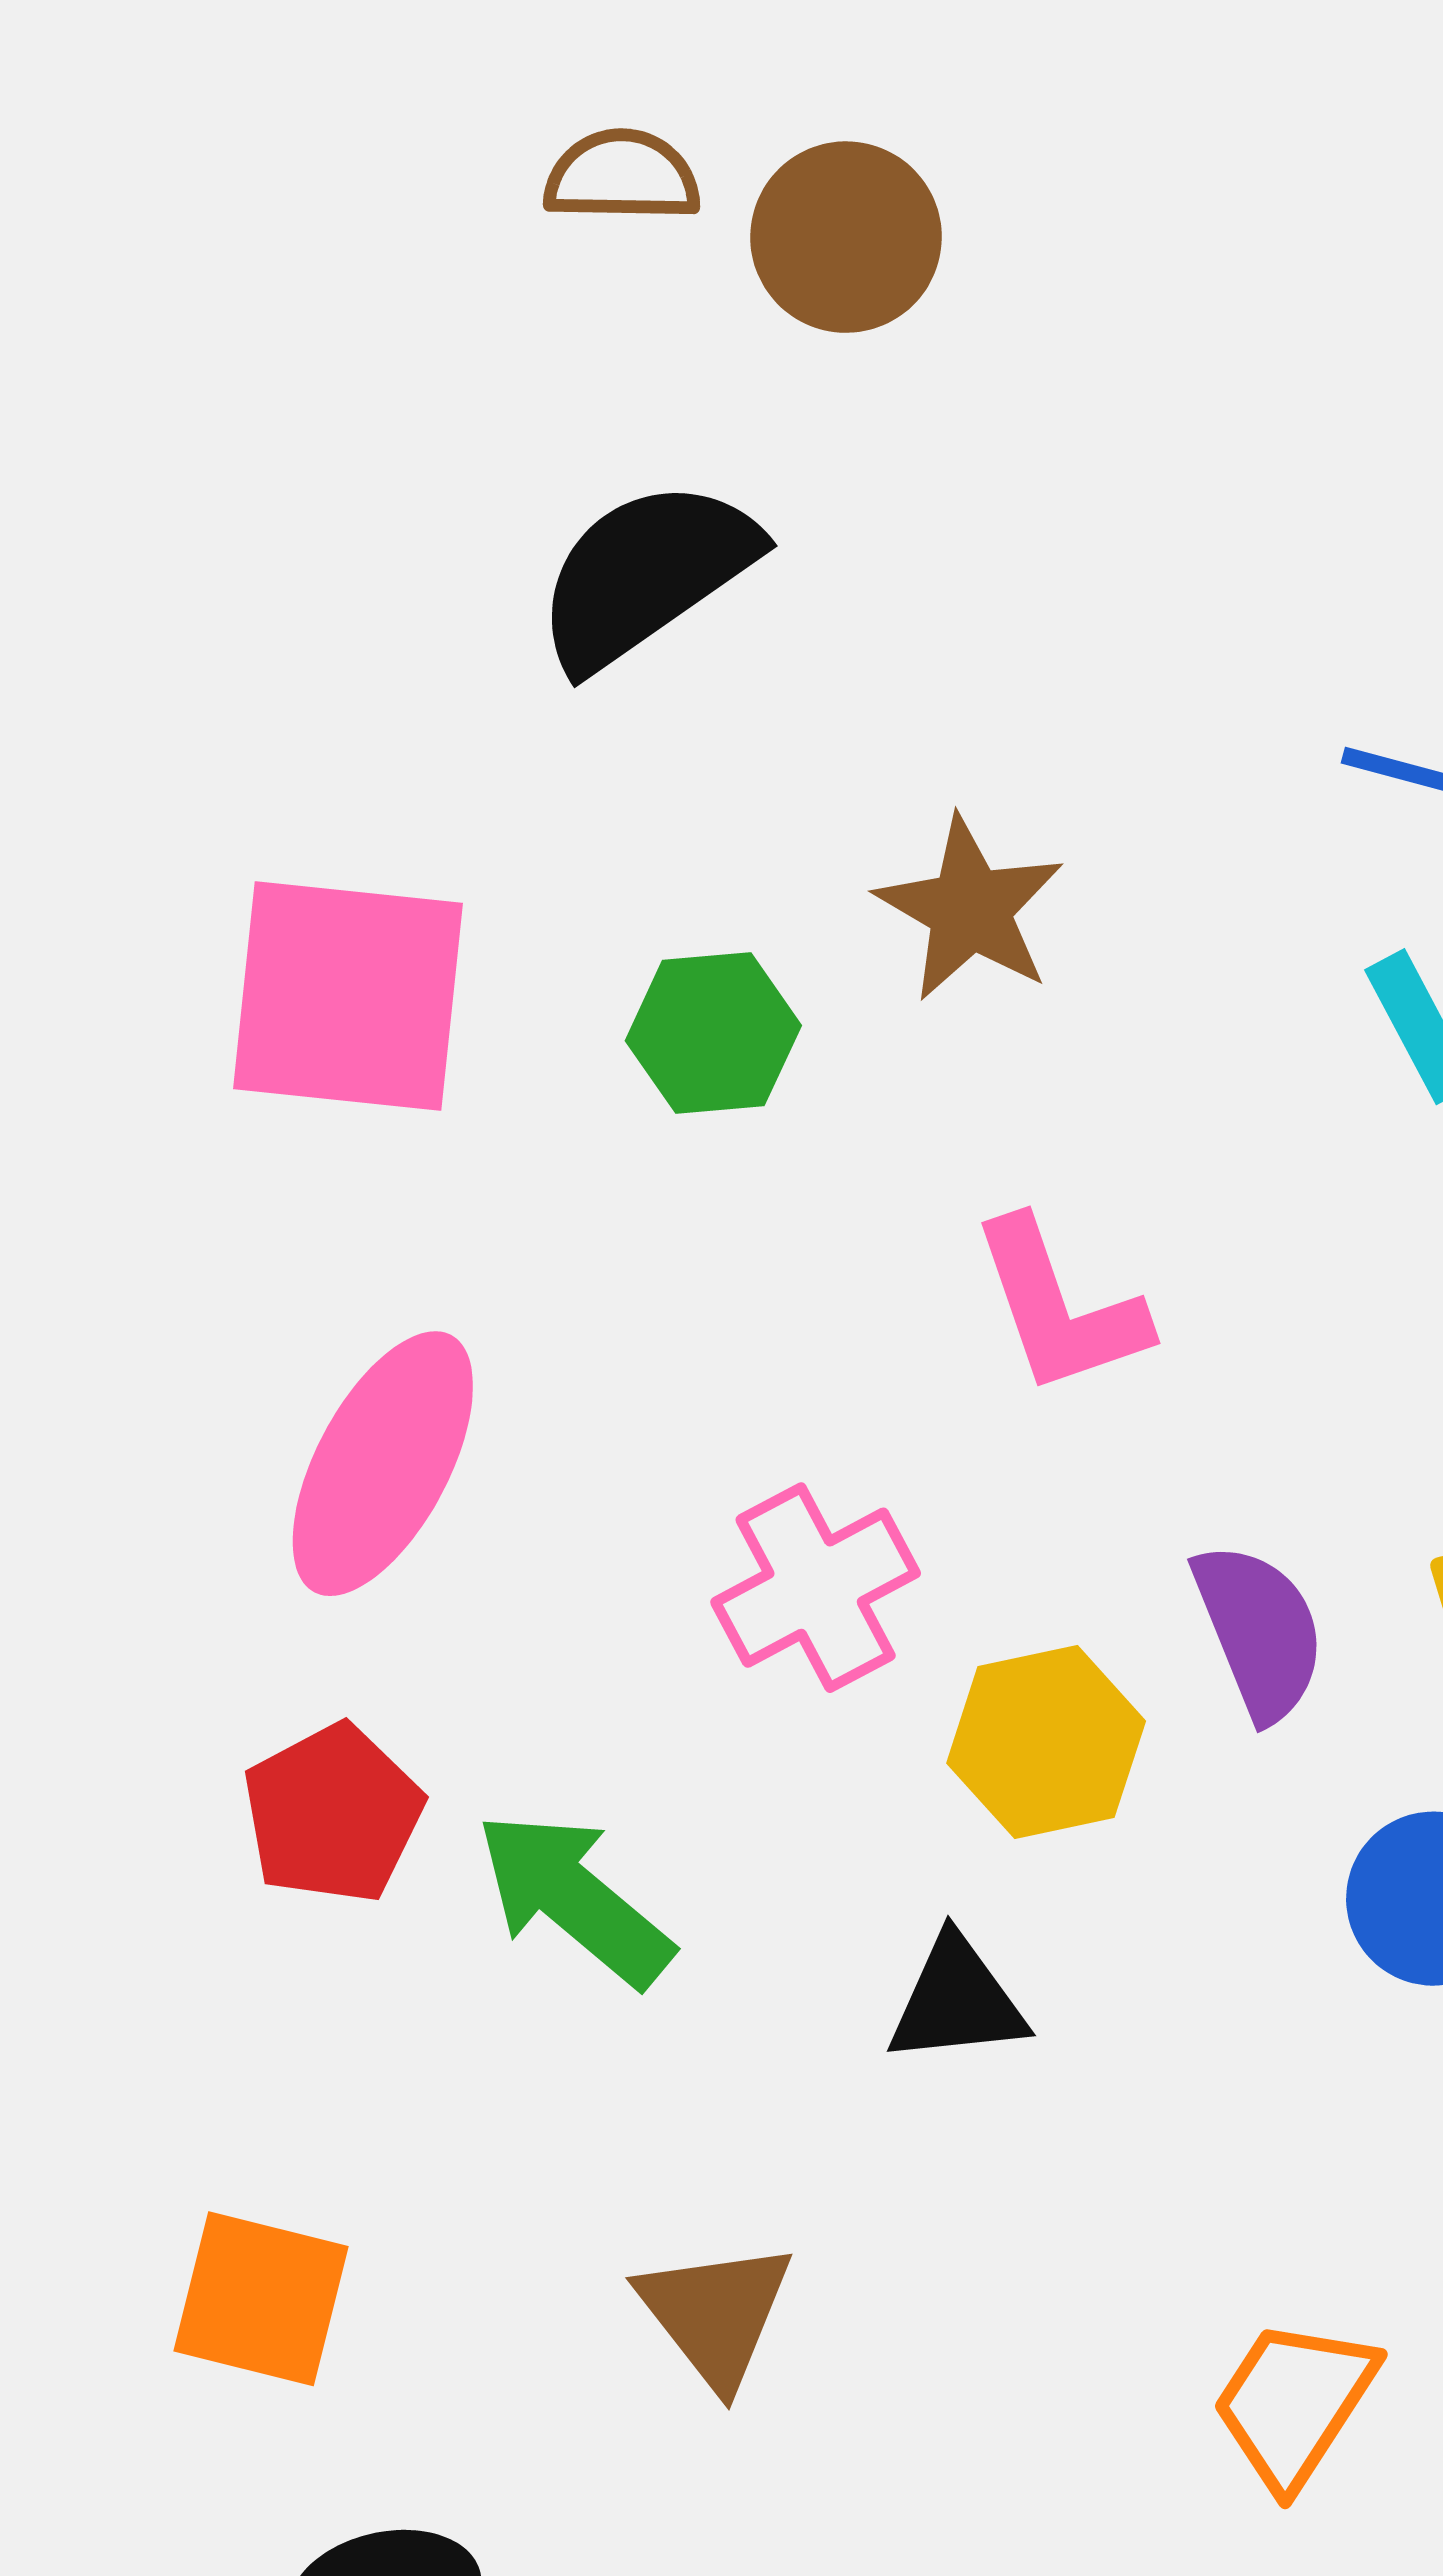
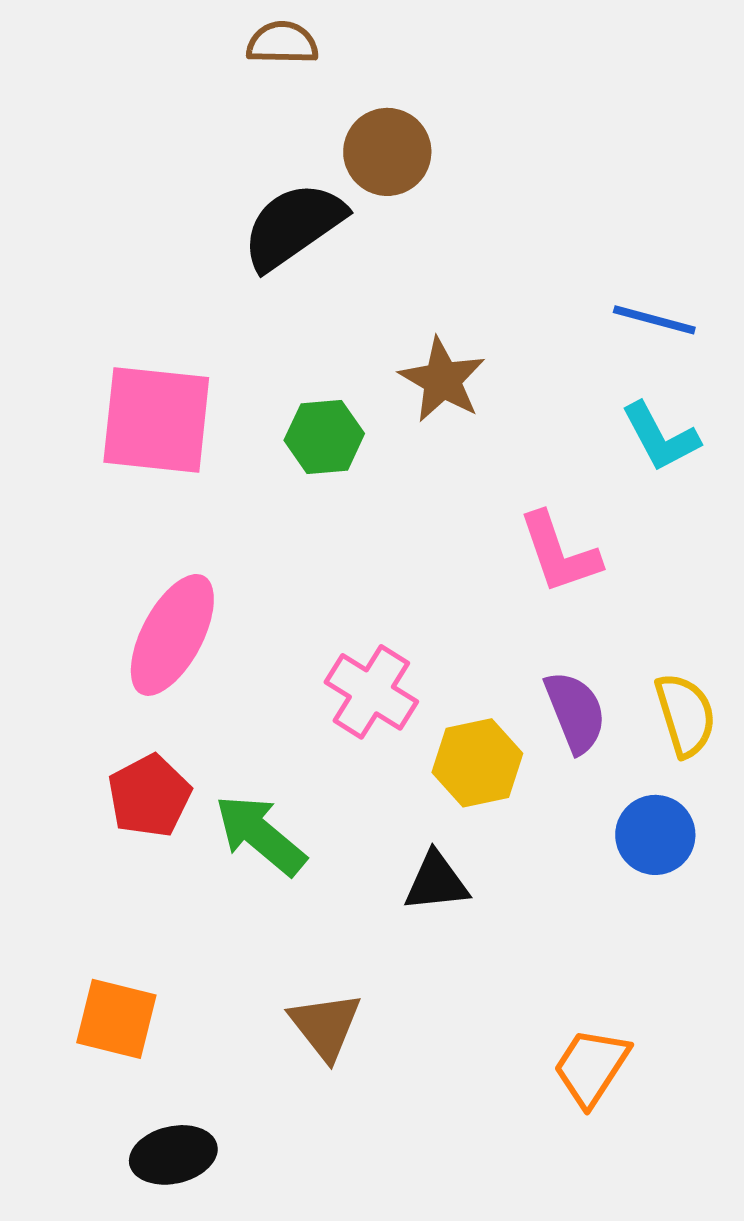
brown circle: (846, 237) -> (387, 152), moved
pink L-shape: (1059, 1307) -> (559, 553), moved
pink cross: (816, 1588) -> (371, 692), turned -30

